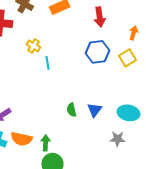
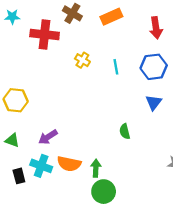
cyan line: (48, 63) -> (116, 67), moved
blue triangle: (95, 110) -> (154, 102), moved

